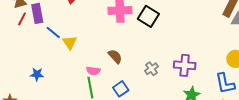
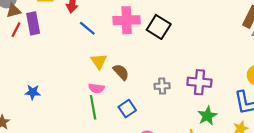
blue line: (53, 32) -> (87, 28), moved
yellow triangle: (70, 42) -> (99, 61), moved
gray cross: (152, 69) -> (162, 86), turned 32

